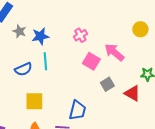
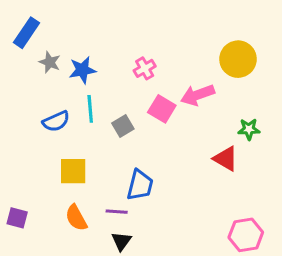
yellow circle: (140, 29) -> (238, 59), size x1.5
pink arrow: (114, 52) -> (198, 95), turned -60
gray square: (107, 84) -> (123, 126), moved

